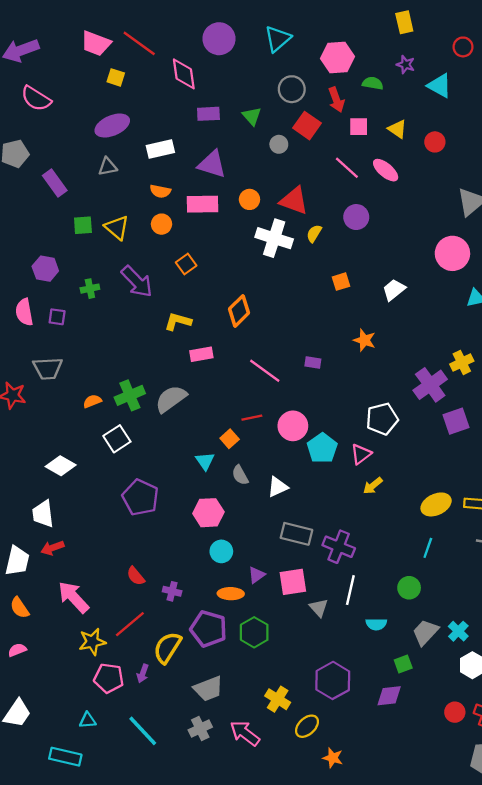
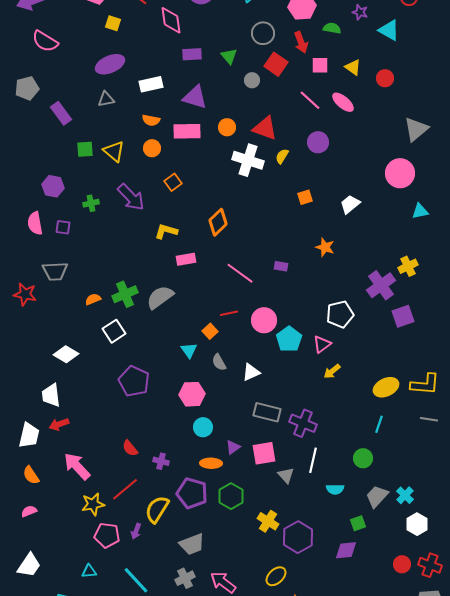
yellow cross: (278, 699) -> (268, 521), moved

